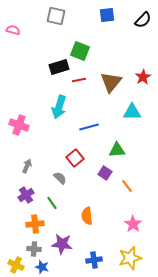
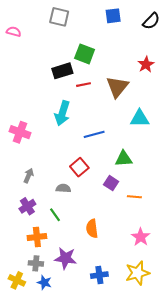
red star: (143, 77) -> (146, 64), moved
gray semicircle: (60, 178) -> (63, 188), turned -40
orange line: (127, 186) -> (134, 197), turned -48

